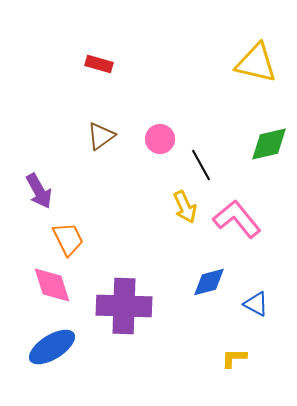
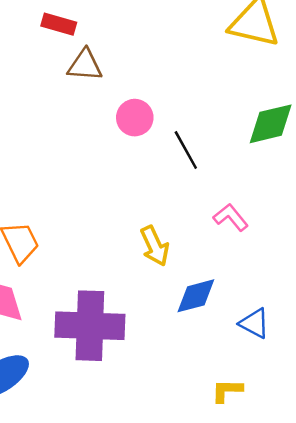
brown triangle: (101, 136) -> (85, 65), moved, turned 40
yellow arrow: (185, 207) -> (155, 246), moved
pink L-shape: (237, 219) -> (231, 217), size x0.6

